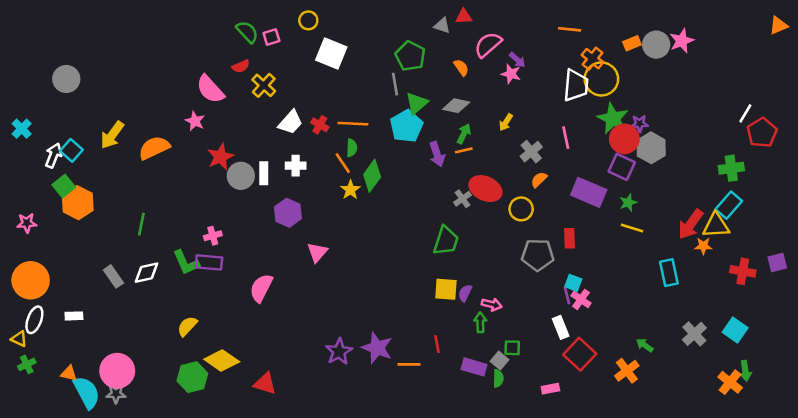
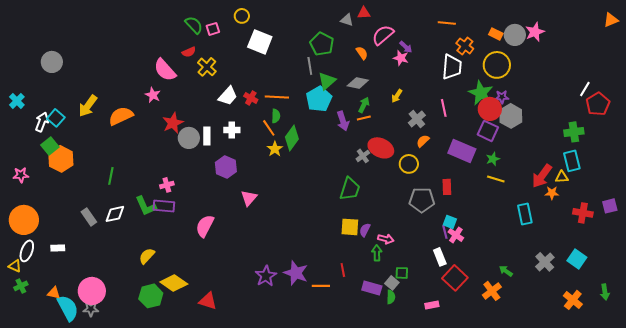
orange rectangle: (632, 43) -> (496, 34), turned 48
yellow circle: (601, 79) -> (497, 65), moved
cyan rectangle: (729, 205) -> (572, 161), turned -55
yellow triangle: (716, 226) -> (562, 177), size x0.6
green arrow: (745, 371) -> (605, 292), moved

